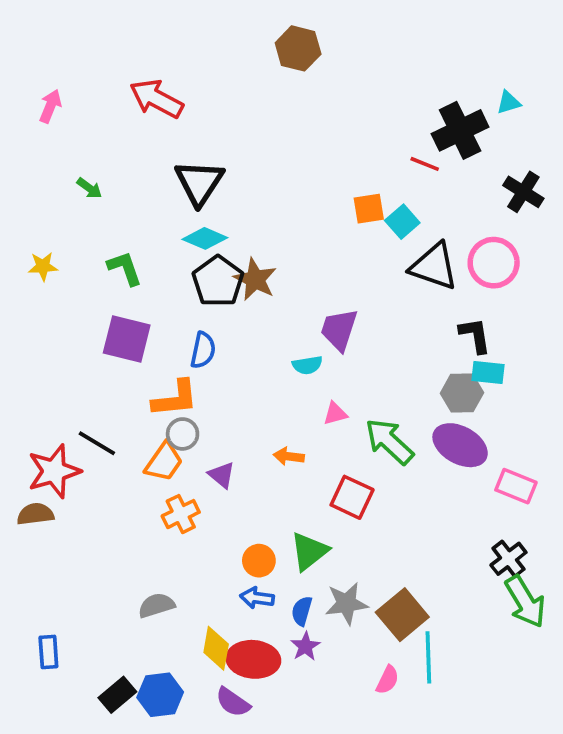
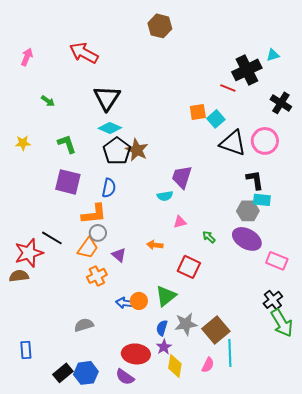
green arrow: (389, 441) -> (209, 237), size x0.5
blue arrow: (257, 598) -> (125, 303), moved
yellow diamond: (216, 648) -> (175, 366), moved

